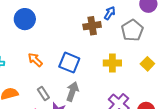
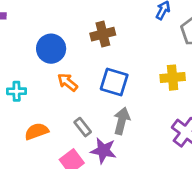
blue circle: (25, 19) -> (51, 49), moved
brown cross: (92, 26) -> (103, 34), moved

